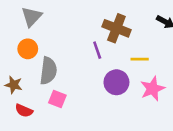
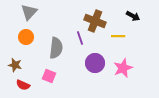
yellow line: (140, 59) -> (118, 36), moved
gray semicircle: (48, 71) -> (56, 48), moved

